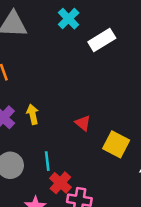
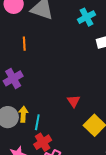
yellow arrow: (33, 114) -> (23, 114), moved

